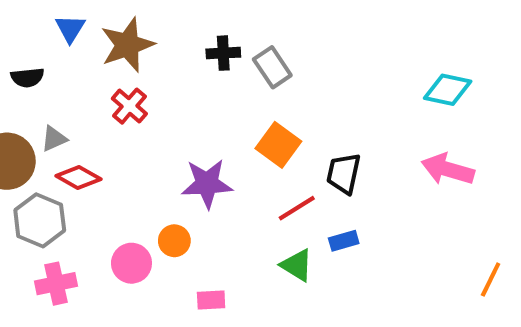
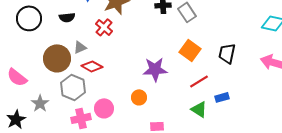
red cross: (129, 106) -> (104, 27), moved
black trapezoid: (344, 173) -> (227, 53), moved
pink circle: (131, 263) -> (104, 108), moved

